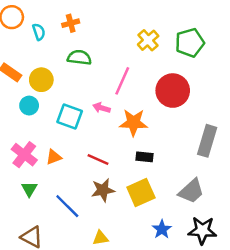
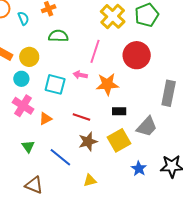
yellow cross: (148, 40) -> (113, 16), size x1.4
pink cross: (24, 155) -> (23, 106), moved
gray trapezoid: (191, 191) -> (147, 127), moved

